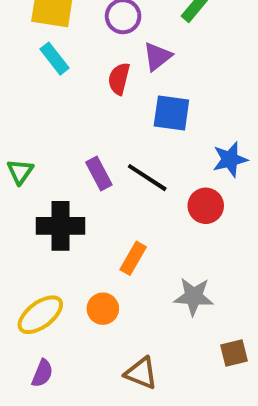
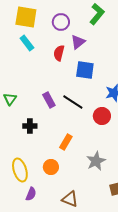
black cross: (61, 226) -> (30, 126), size x0.6
gray star: (194, 297) -> (96, 161), turned -30
yellow ellipse: (40, 315) -> (20, 170), turned -70
purple semicircle: (42, 373) -> (31, 194), moved

